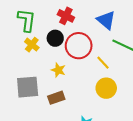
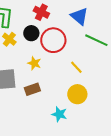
yellow line: (103, 63) -> (76, 67), moved
yellow circle: (106, 88) -> (77, 94), moved

